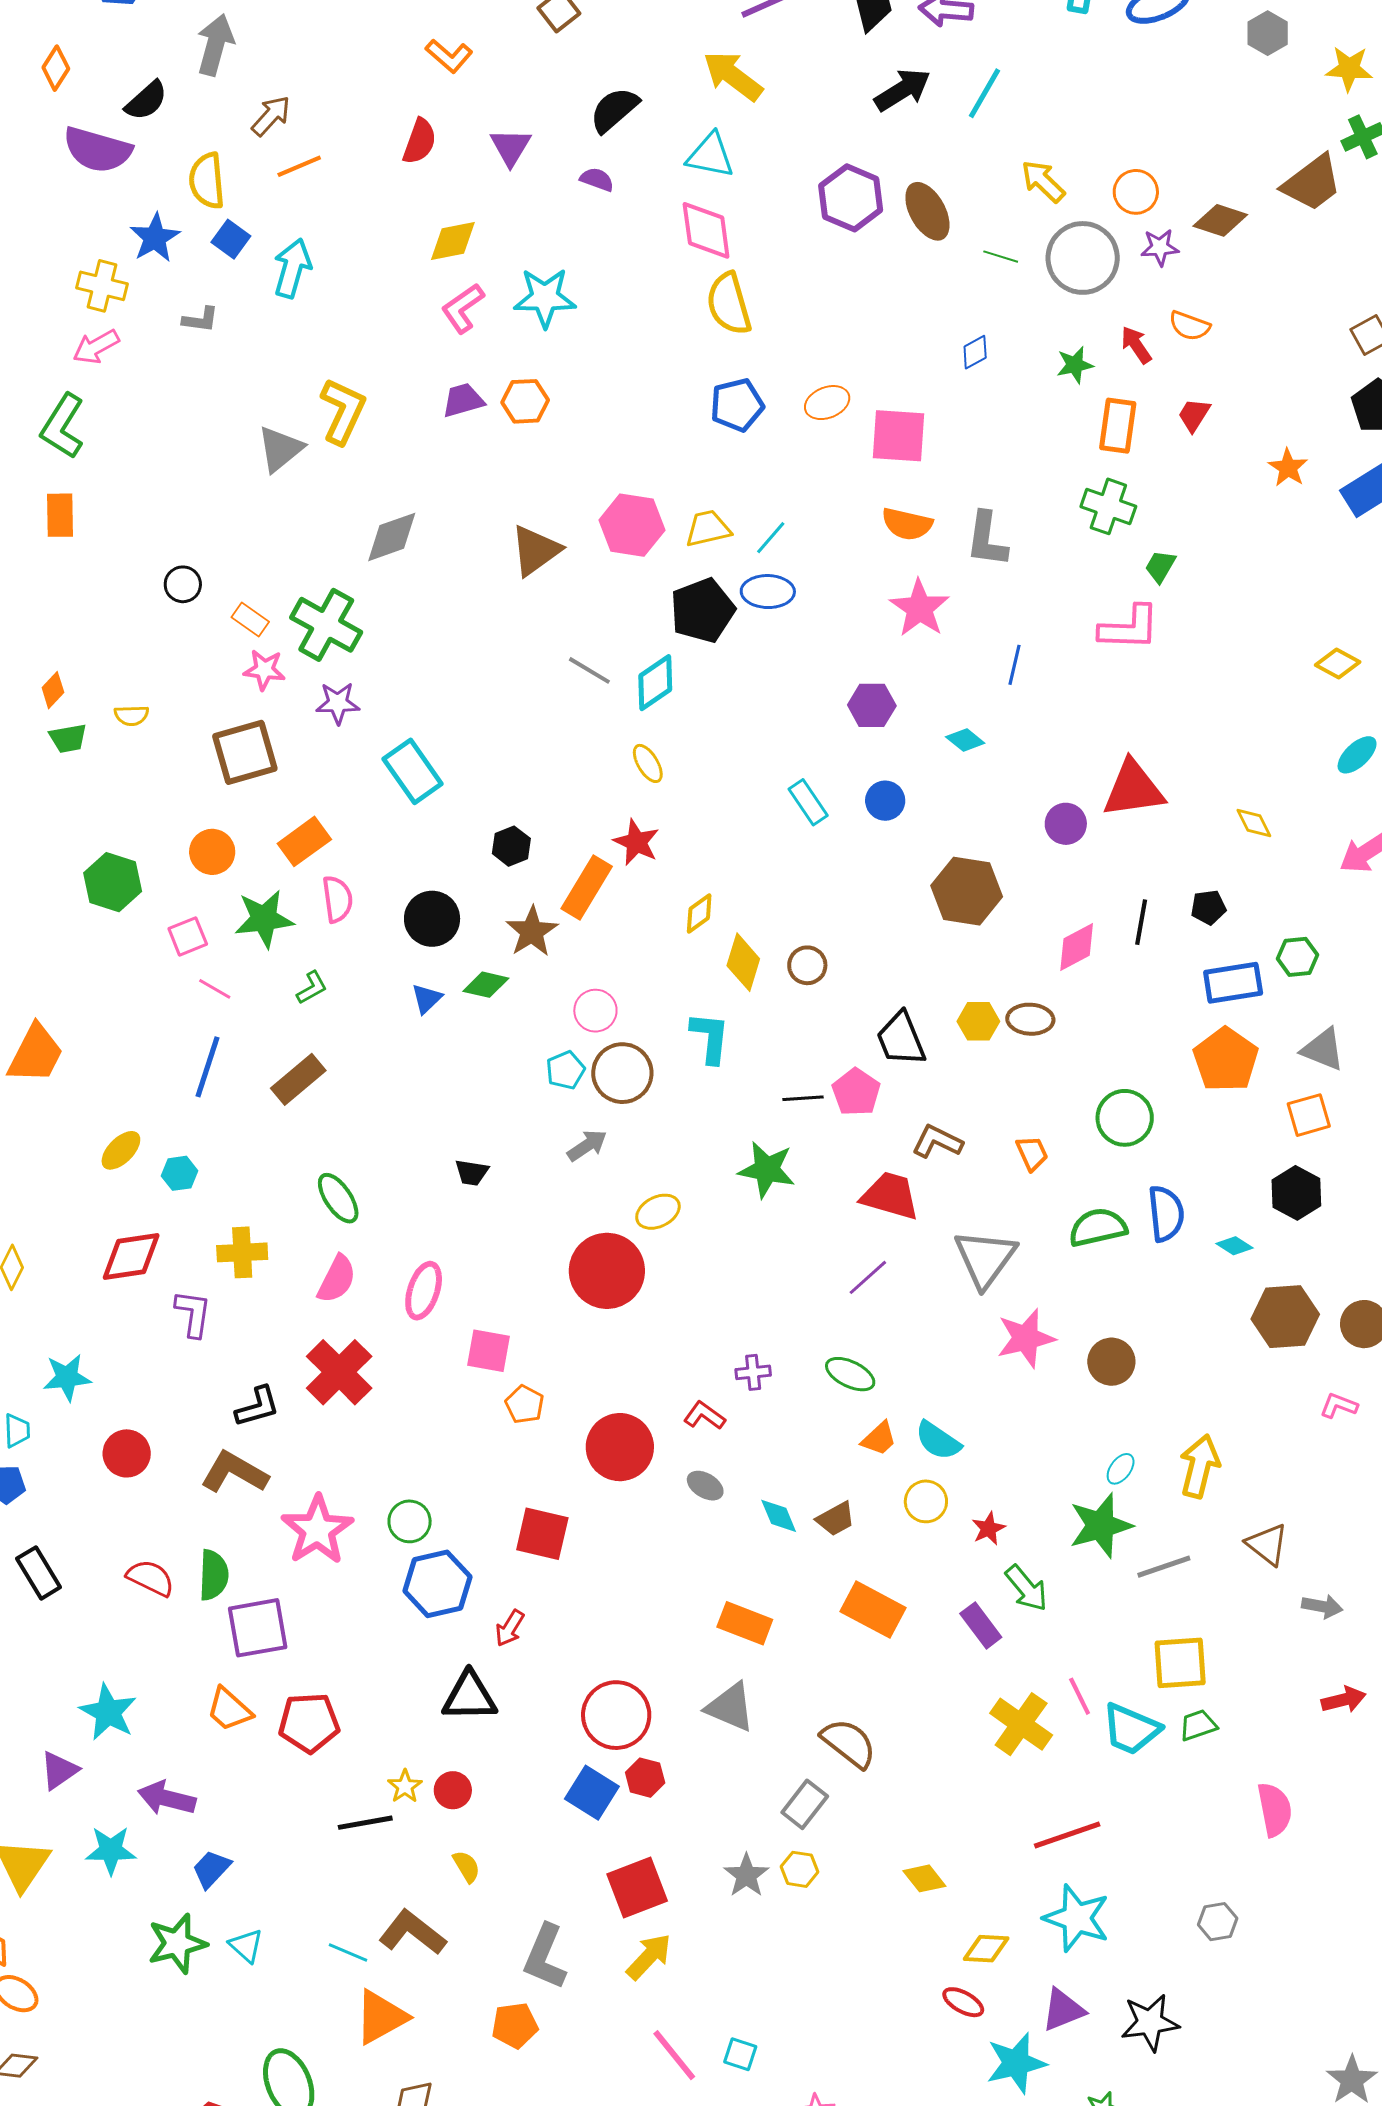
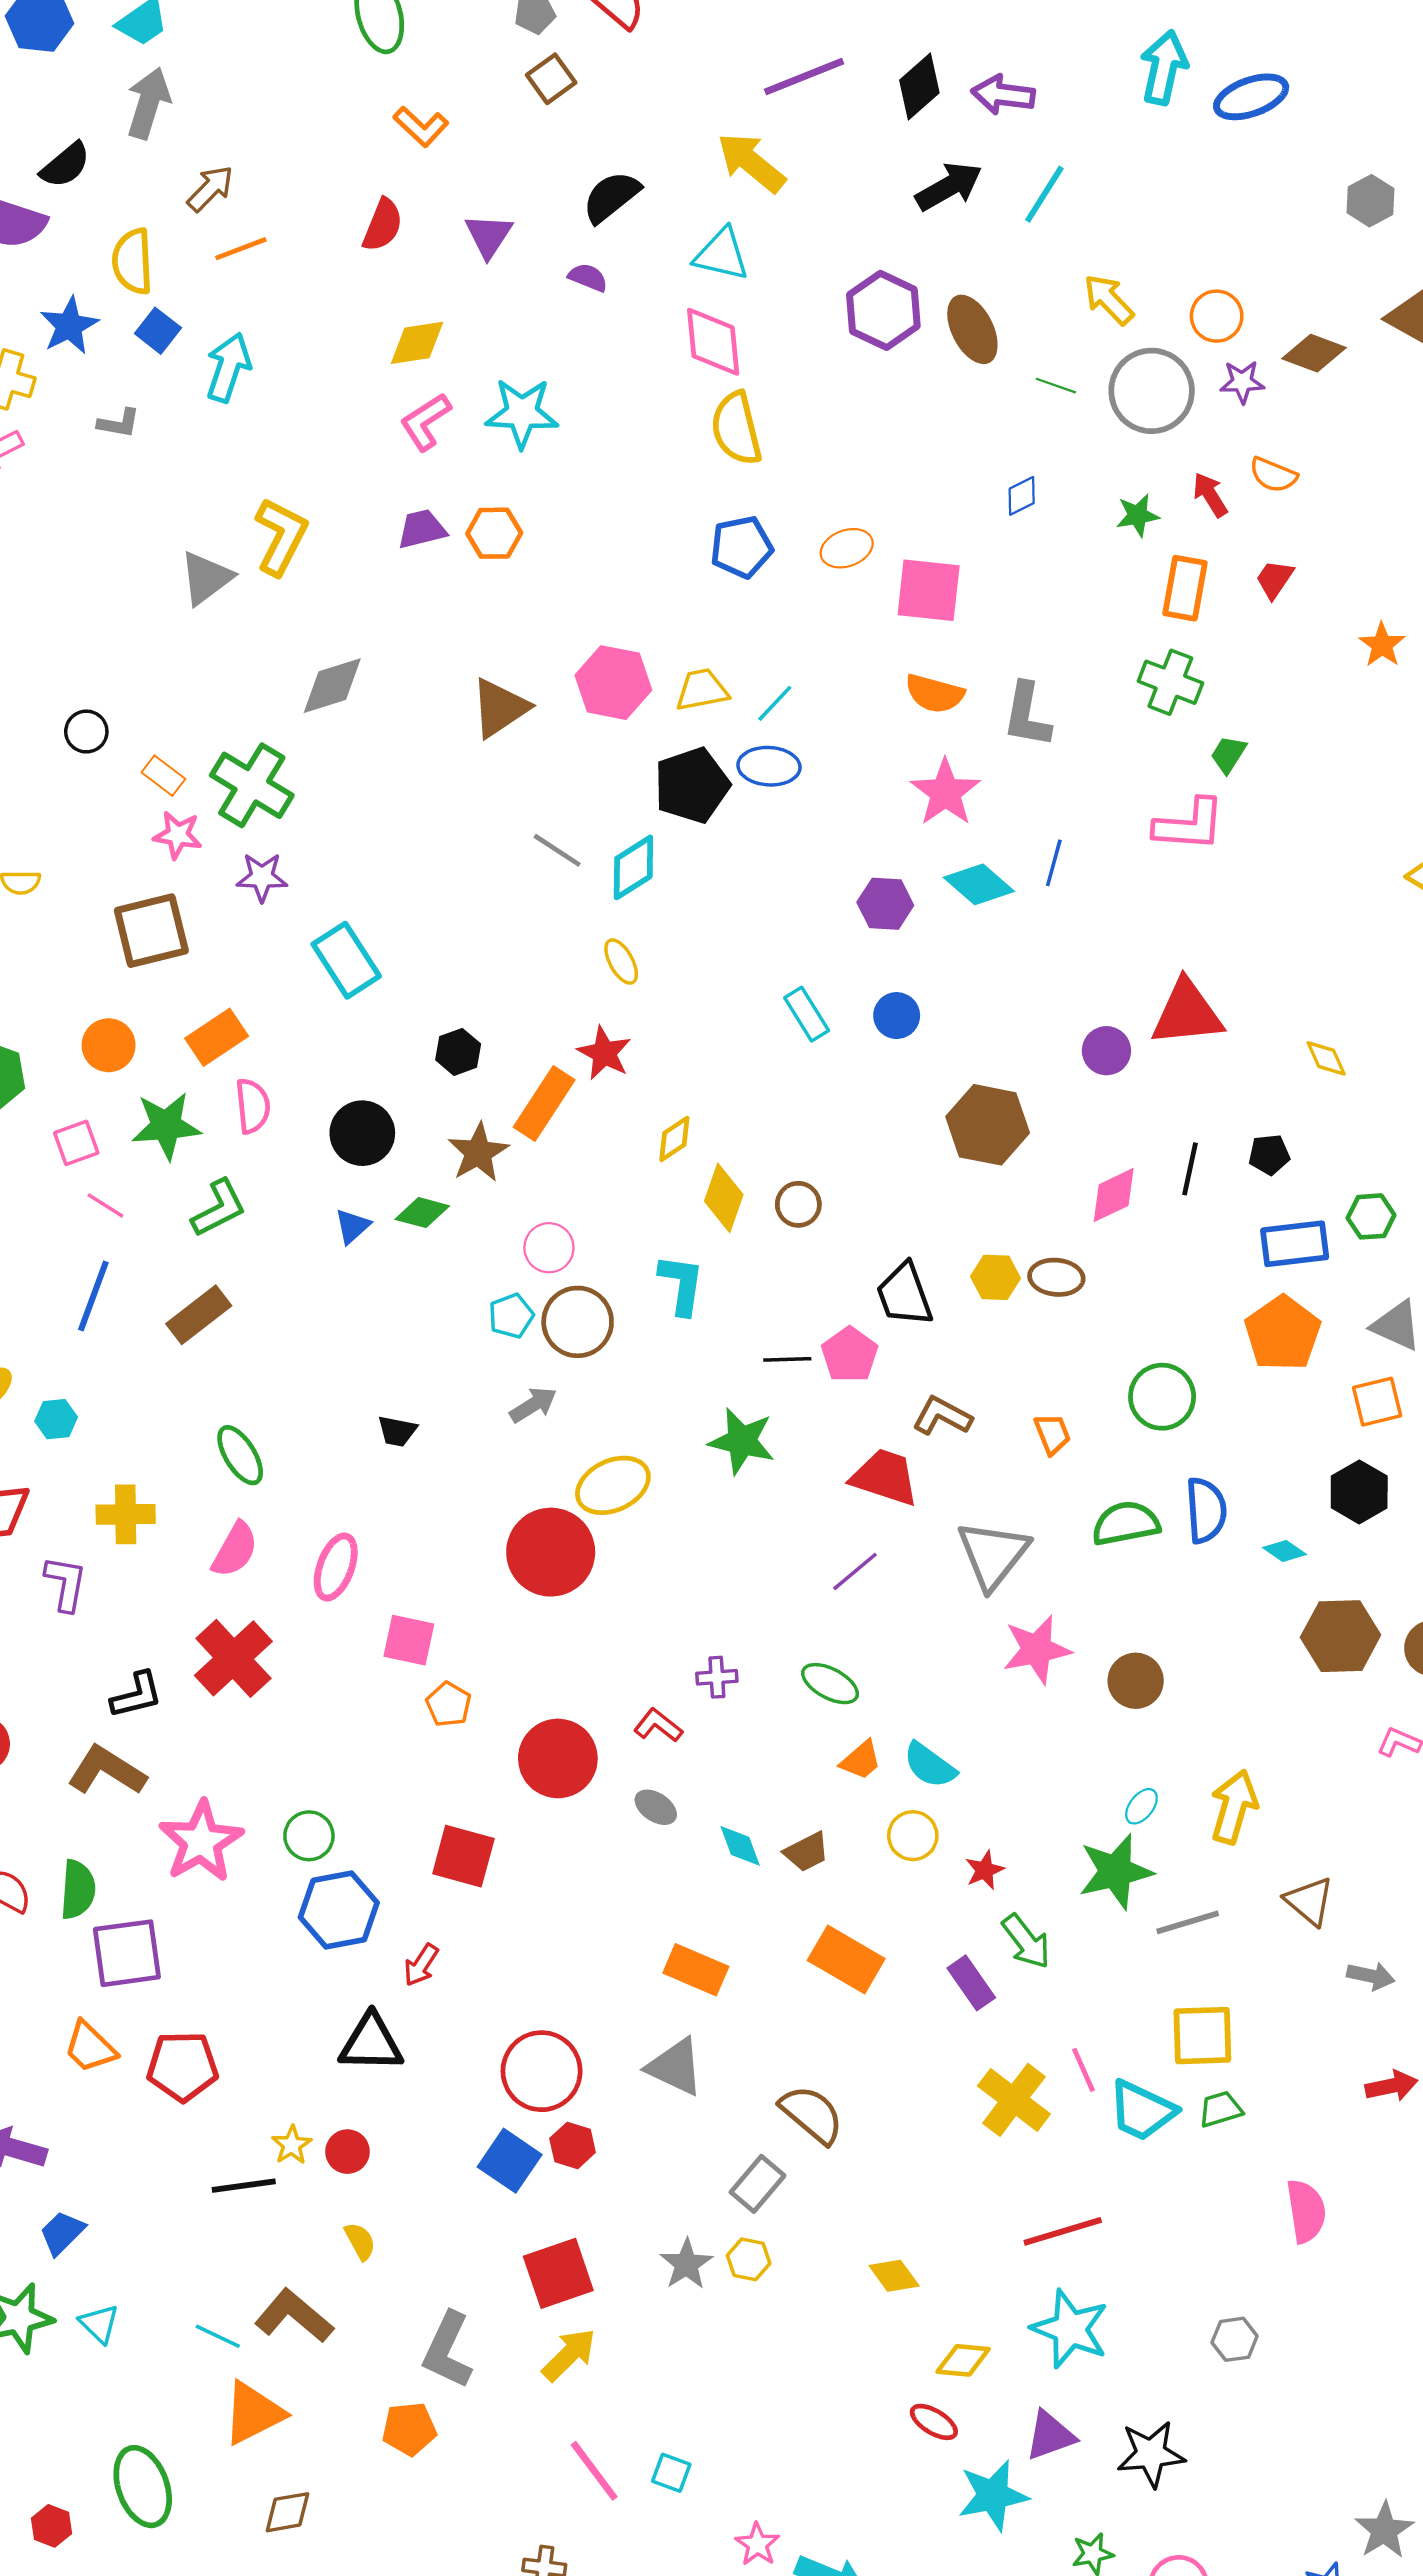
gray hexagon: (1268, 33) -> (1370, 201), moved
cyan diamond: (965, 740) -> (979, 884), moved, size x1.5
green L-shape: (312, 988) -> (219, 1208), size x1.5
yellow ellipse: (658, 1212) -> (613, 1485), size x1.4

